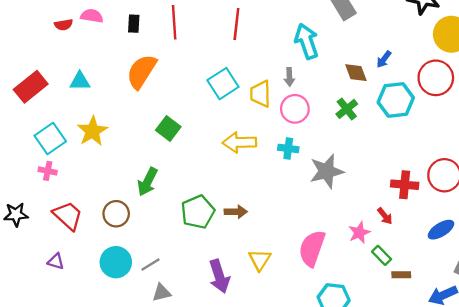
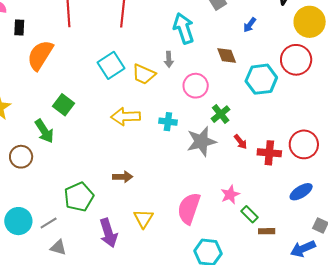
black rectangle: (134, 24) -> (19, 28), moved
blue arrow: (384, 59) -> (250, 25), moved
yellow trapezoid: (260, 94) -> (144, 74), turned -65
pink circle: (295, 109) -> (196, 86), moved
green cross: (347, 109) -> (221, 114), moved
green arrow: (147, 182) -> (44, 131), moved, turned -60
green pentagon: (198, 212) -> (79, 197), moved
brown circle: (116, 214) -> (21, 157), moved
red arrow: (385, 216) -> (241, 142), moved
gray triangle: (162, 293) -> (58, 247), turned 30

